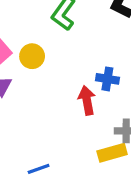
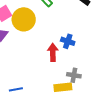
yellow circle: (32, 56) -> (24, 19), size x1.5

